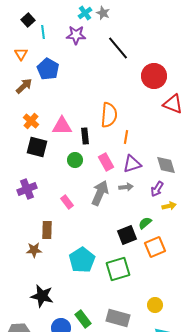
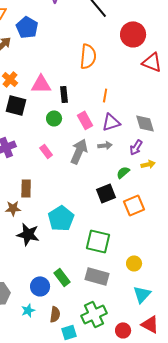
orange semicircle: (109, 115) -> (88, 56), moved
pink rectangle: (67, 202) -> (46, 151), moved
green semicircle: (145, 223) -> (123, 172), moved
green square: (118, 269) -> (98, 241), moved, turned 30
black star: (42, 296) -> (28, 234), moved

